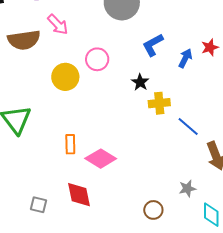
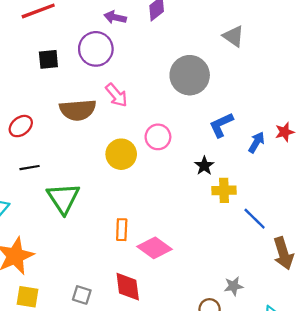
gray star: (187, 189) -> (234, 286), moved

